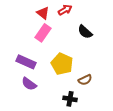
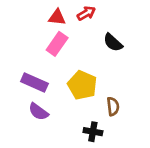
red triangle: (43, 13) -> (57, 17), turned -32
brown semicircle: (85, 80) -> (113, 106), turned -72

